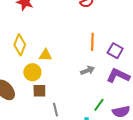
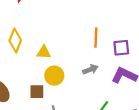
purple square: (115, 51) -> (121, 48), turned -35
yellow circle: (32, 72) -> (54, 76), moved

